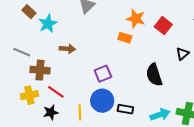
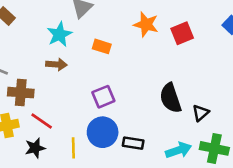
cyan star: (48, 24) -> (59, 34), moved
red square: (163, 26) -> (182, 33), turned 30
orange rectangle: (125, 38) -> (102, 46), moved
black triangle: (182, 54) -> (201, 113), moved

